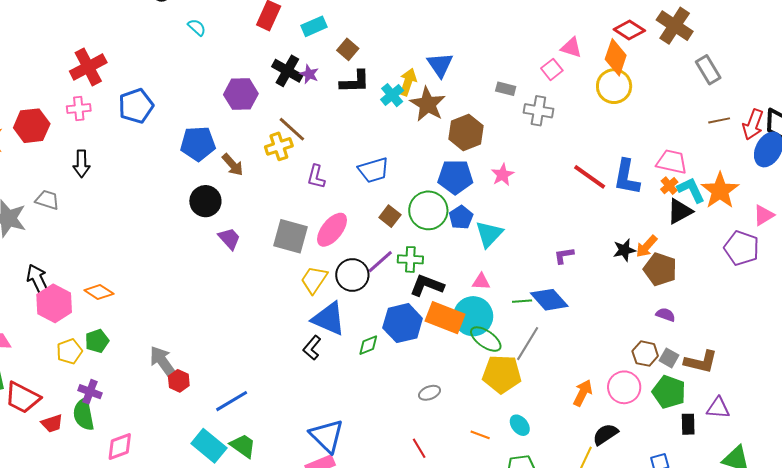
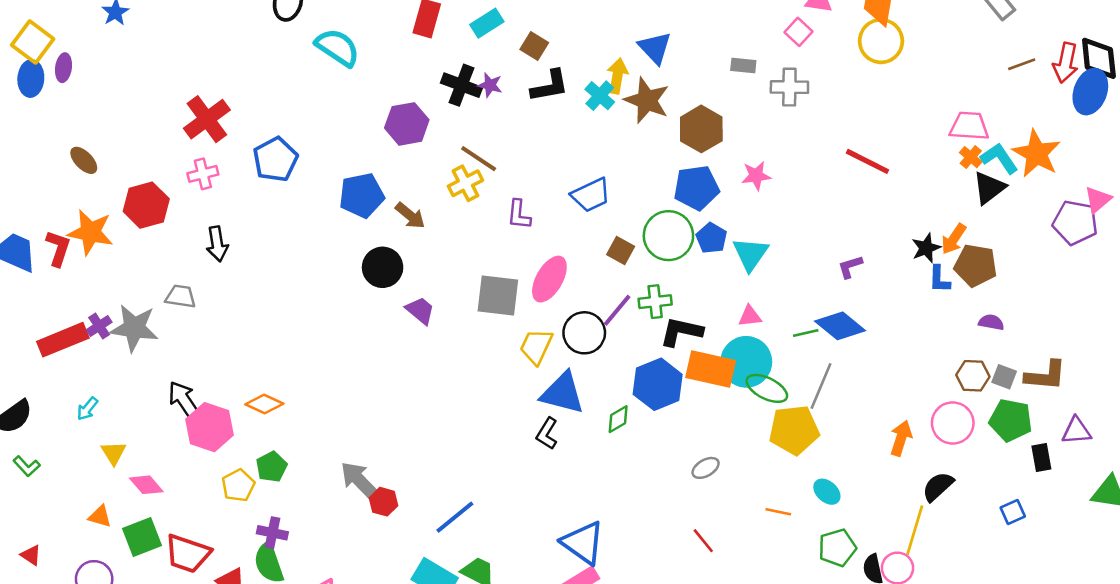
cyan semicircle: (197, 27) -> (338, 47), size x1.8
pink star: (503, 175) -> (756, 176), turned 30
blue L-shape: (627, 177) -> (939, 279), moved, size x0.6
pink triangle: (764, 215) -> (1098, 200), moved

